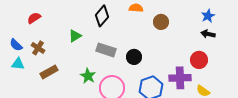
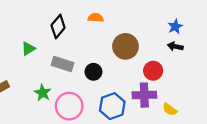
brown circle: (161, 22) -> (125, 46), moved, size x1.5
red circle: (199, 60) -> (153, 71), moved

